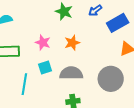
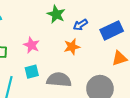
blue arrow: (95, 10) -> (80, 25), moved
orange star: (72, 43) -> (72, 47), moved

